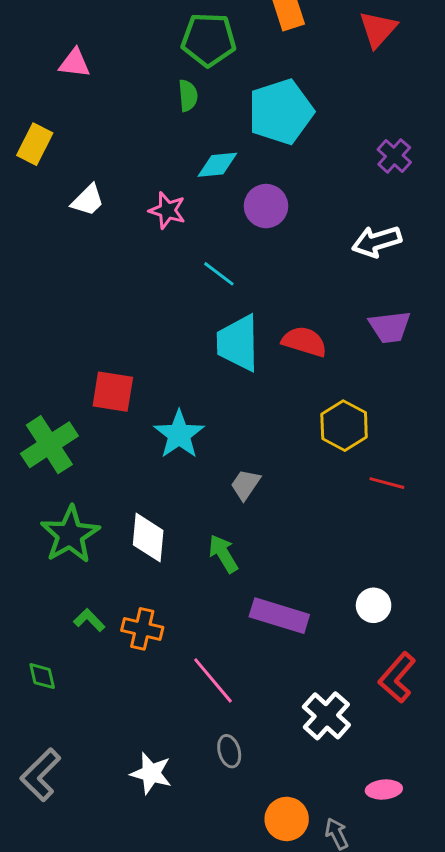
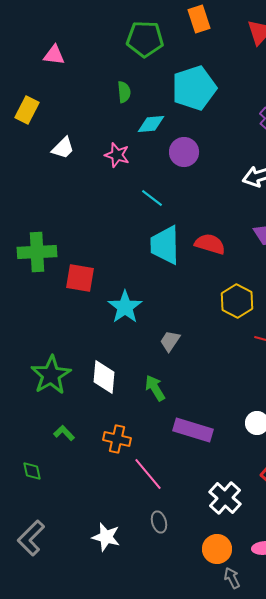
green semicircle: (188, 96) -> (124, 92), moved
green cross: (49, 445) -> (37, 252), moved, turned 30
orange cross: (142, 629) -> (117, 439), moved
orange circle: (287, 819) -> (217, 549), moved

